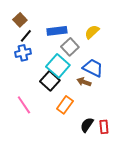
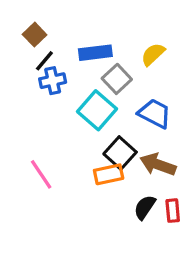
blue cross: (23, 53) -> (53, 81), moved
black square: (50, 81) -> (120, 153), moved
brown arrow: (84, 82) -> (158, 164), moved, size x1.5
orange rectangle: (65, 105) -> (109, 174), turned 42

